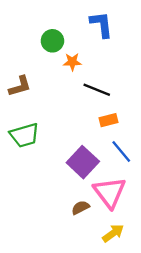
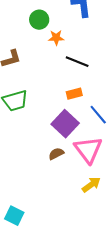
orange rectangle: (108, 120) -> (74, 94), moved
brown semicircle: (80, 208) -> (56, 154), moved

